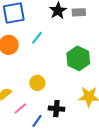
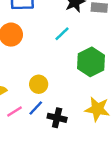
cyan line: (37, 38) -> (62, 34), moved
blue line: (37, 121) -> (36, 108), moved

